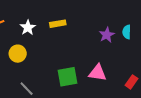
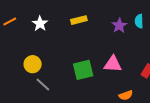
yellow rectangle: (58, 24) -> (79, 20), moved
yellow circle: (18, 54) -> (33, 64), moved

